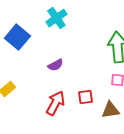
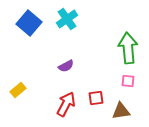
blue square: (17, 37) -> (29, 23), moved

